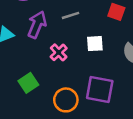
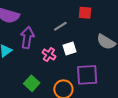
gray line: (71, 15) -> (60, 26), moved
white square: (95, 44) -> (69, 48), moved

